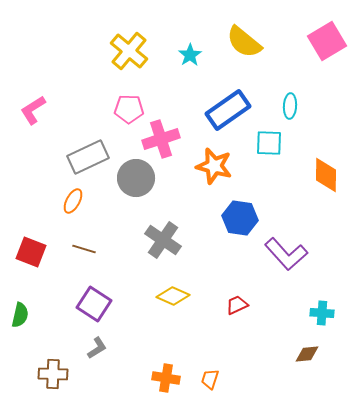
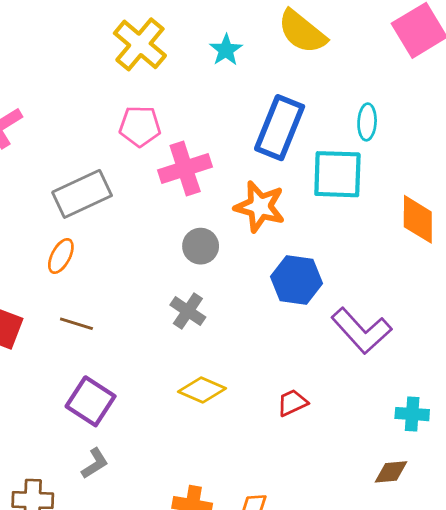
blue rectangle: (228, 110) -> (280, 128), turned -33
cyan square: (269, 143) -> (337, 174), size x1.4
gray circle: (136, 178) -> (201, 246), moved, size x0.7
gray cross: (163, 240) -> (188, 311), size x0.7

